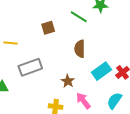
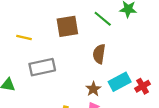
brown square: (48, 28) -> (67, 26), size x1.5
brown star: (68, 81) -> (93, 89), moved

